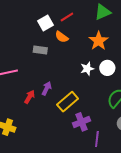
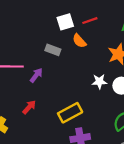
purple arrow: (47, 88) -> (36, 75), moved
red arrow: (30, 97) -> (29, 107), moved

